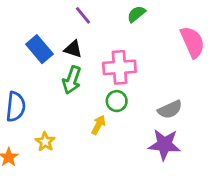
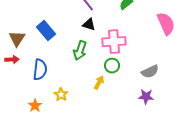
blue rectangle: (39, 49) -> (46, 31), moved
black triangle: (73, 49) -> (89, 25), moved
purple star: (164, 145) -> (146, 97), size x0.7

